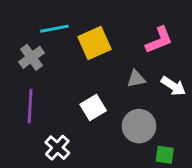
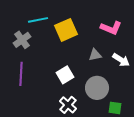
pink L-shape: (159, 40) -> (111, 28), turned 45
white cross: (57, 148) -> (68, 105), moved

